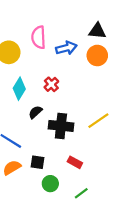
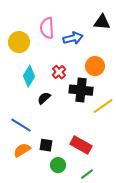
orange circle: (97, 56) -> (95, 66), moved
black cross: (61, 126) -> (81, 90), moved
red rectangle: (75, 162) -> (81, 145), size x1.5

